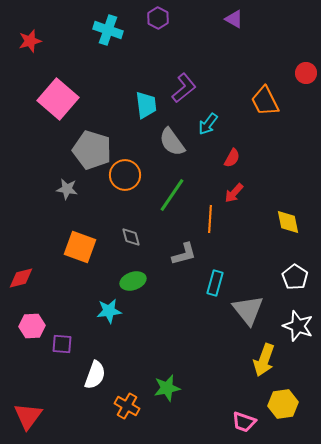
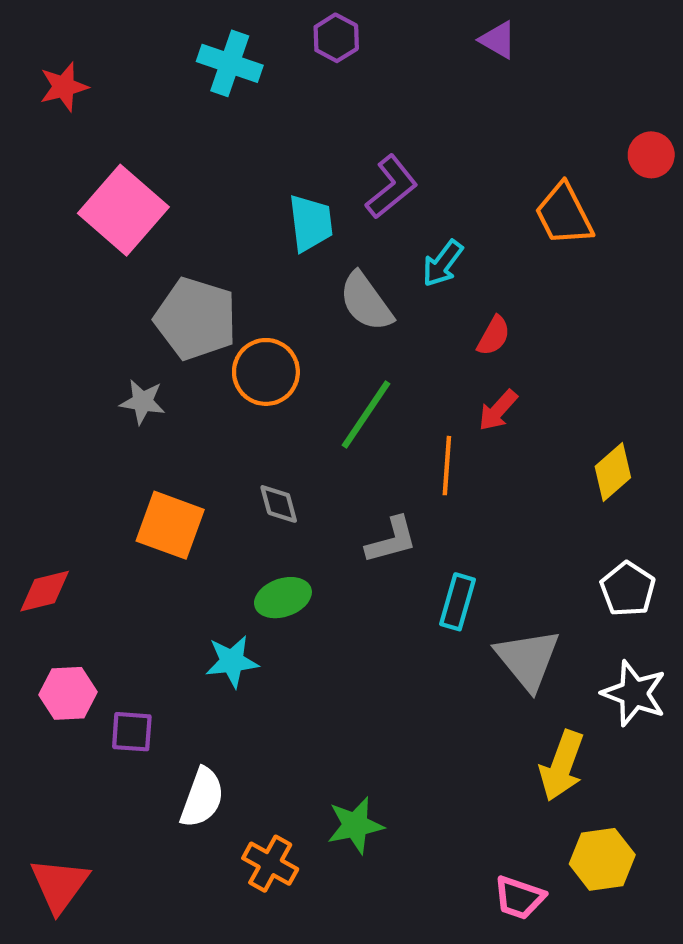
yellow diamond: (288, 222) -> (613, 472), turned 60

